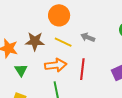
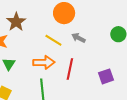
orange circle: (59, 15) -> (64, 13), moved
brown star: (35, 41) -> (16, 22), moved, turned 30

